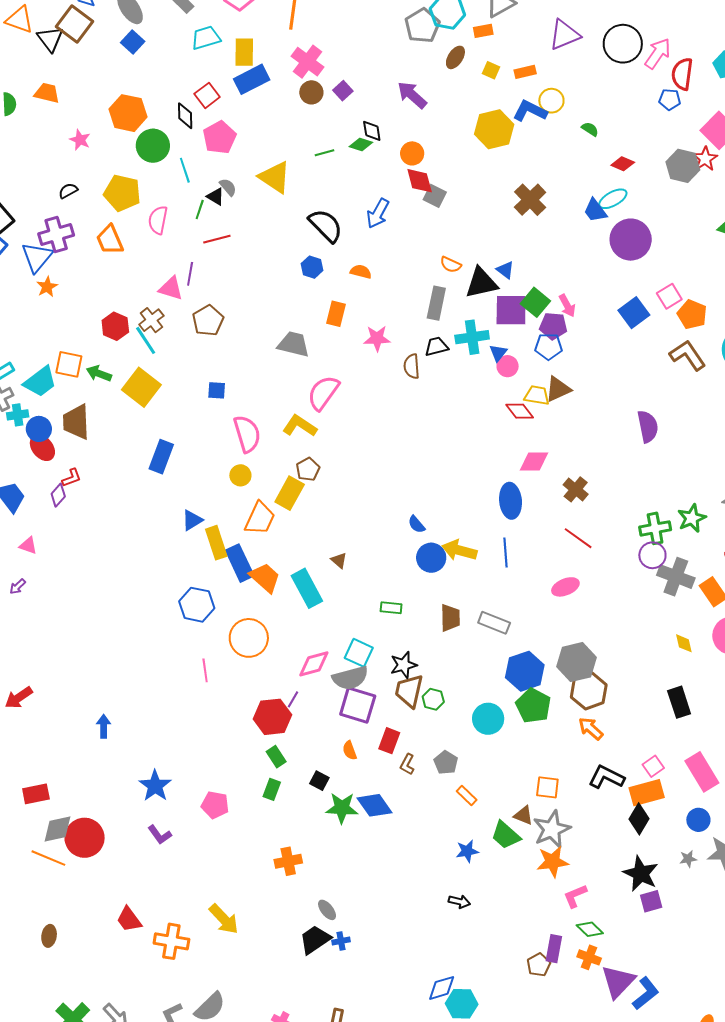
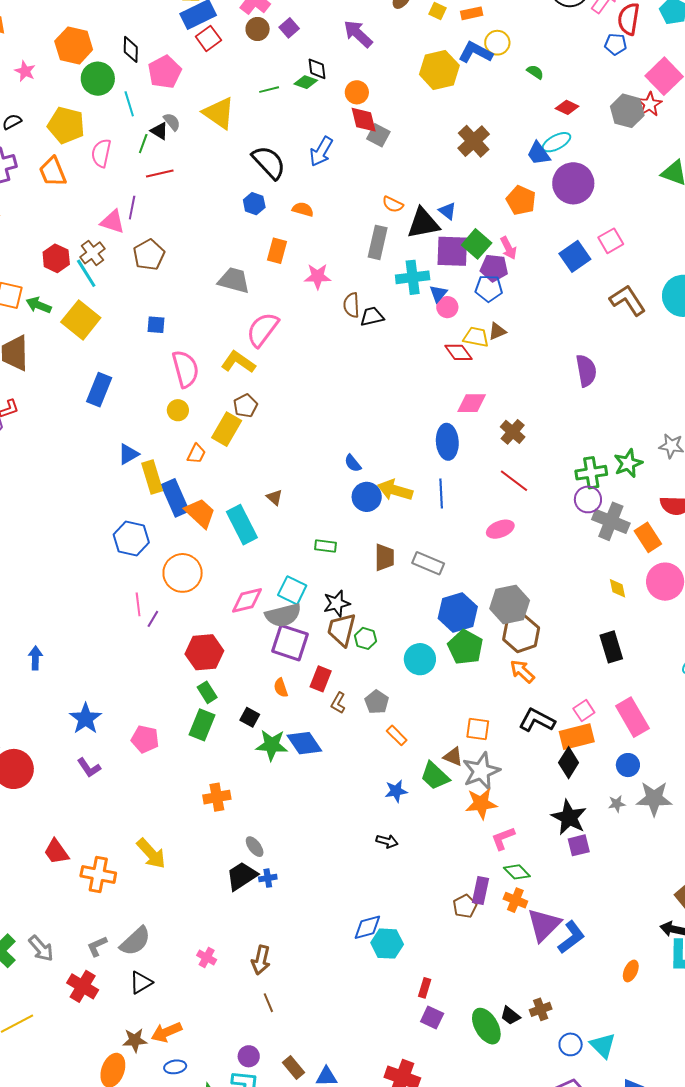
red square: (207, 95) -> (208, 38), moved
orange pentagon: (692, 314) -> (521, 200), moved
black trapezoid: (437, 346) -> (372, 316), moved
brown triangle: (558, 389) -> (497, 331), size x0.7
orange trapezoid: (260, 518) -> (196, 454), size x0.6
purple line: (293, 699) -> (153, 619), moved
green rectangle: (272, 789) -> (202, 725), size x1.4

